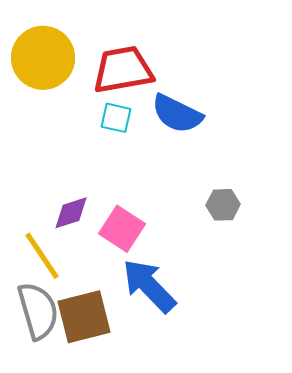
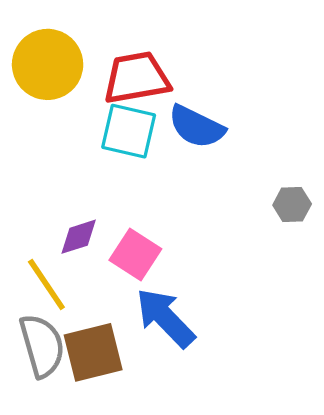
cyan square: (116, 118) -> (129, 131), size x1.6
gray hexagon: (223, 205) -> (292, 204), moved

